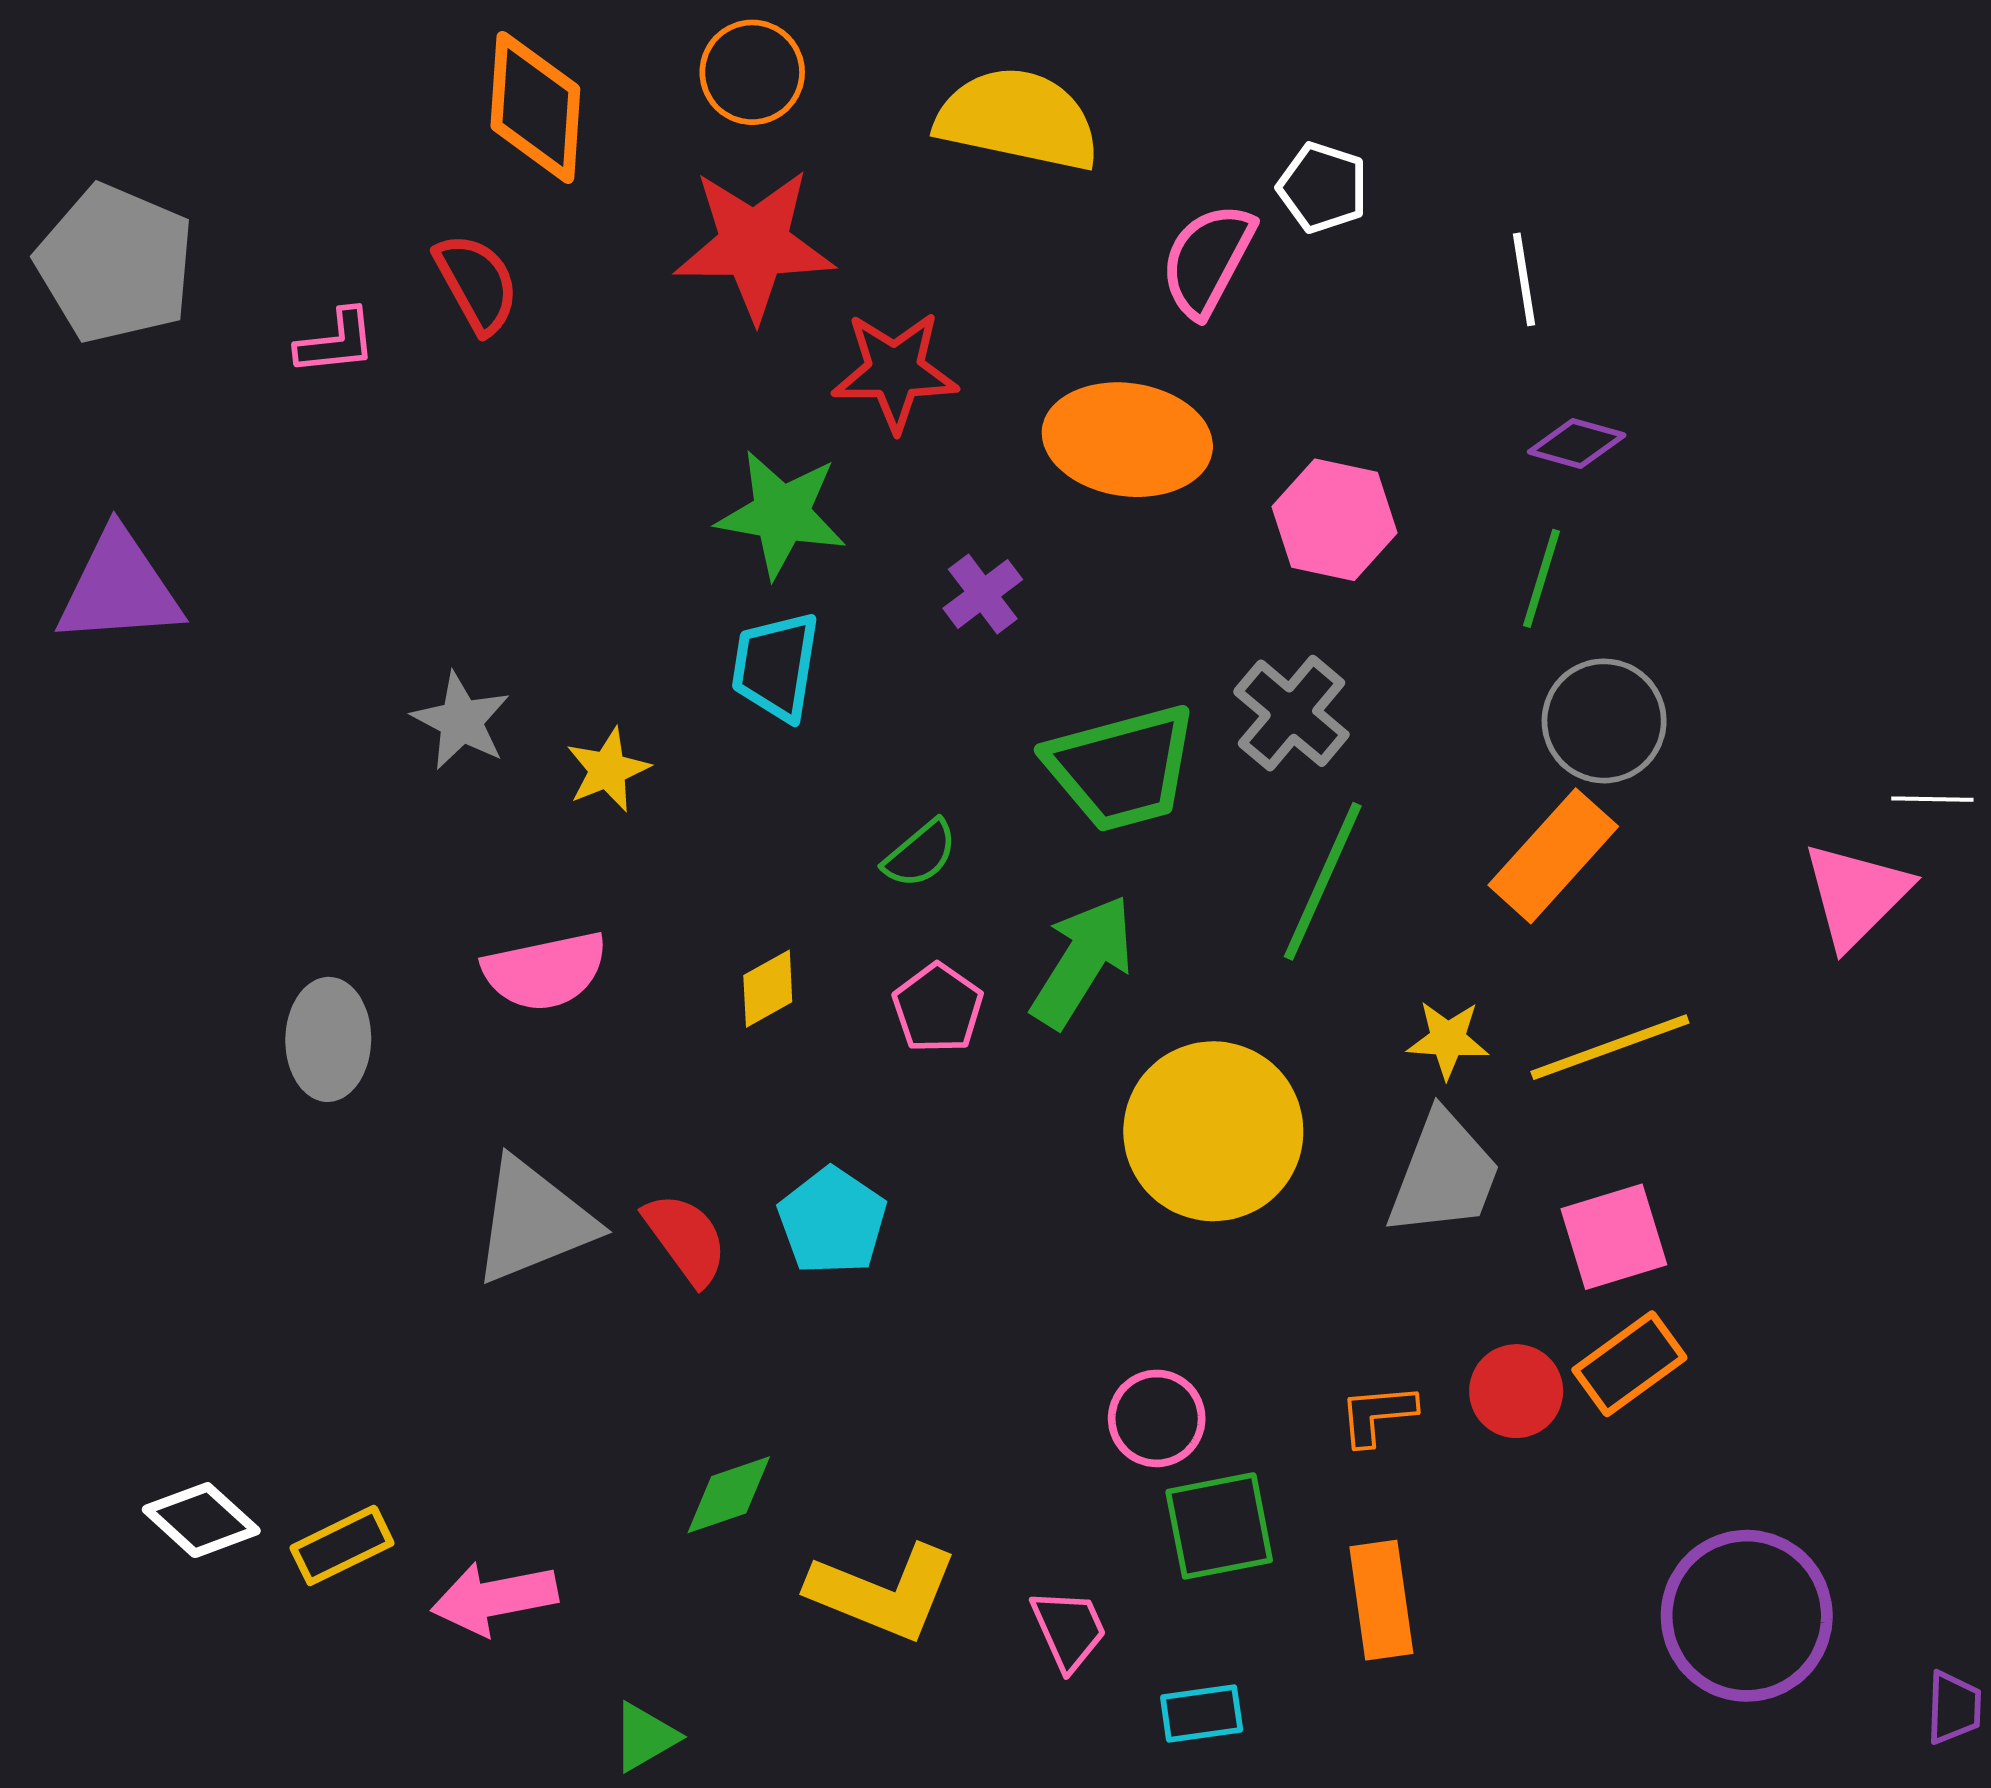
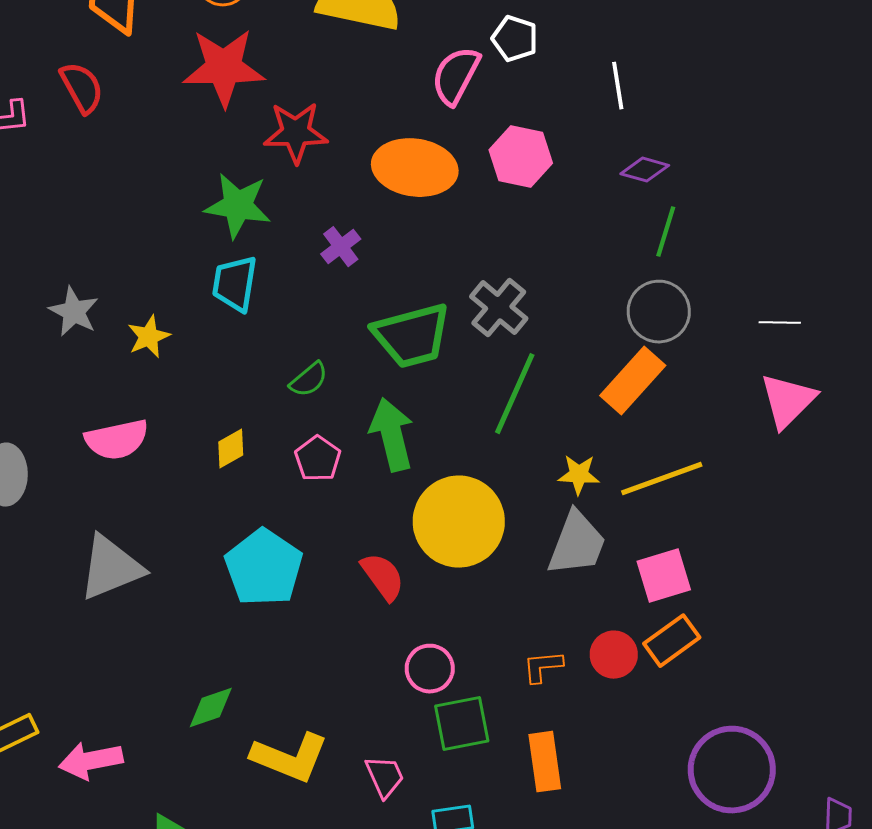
pink hexagon: (1334, 520) -> (521, 157), moved
green line: (1542, 578) -> (666, 232), moved
white line: (1932, 799) -> (780, 323), moved
green arrow: (1082, 961) -> (392, 435), turned -46
cyan pentagon: (832, 1221) -> (264, 568), size x1.4
red semicircle: (686, 1239) -> (383, 577), moved

